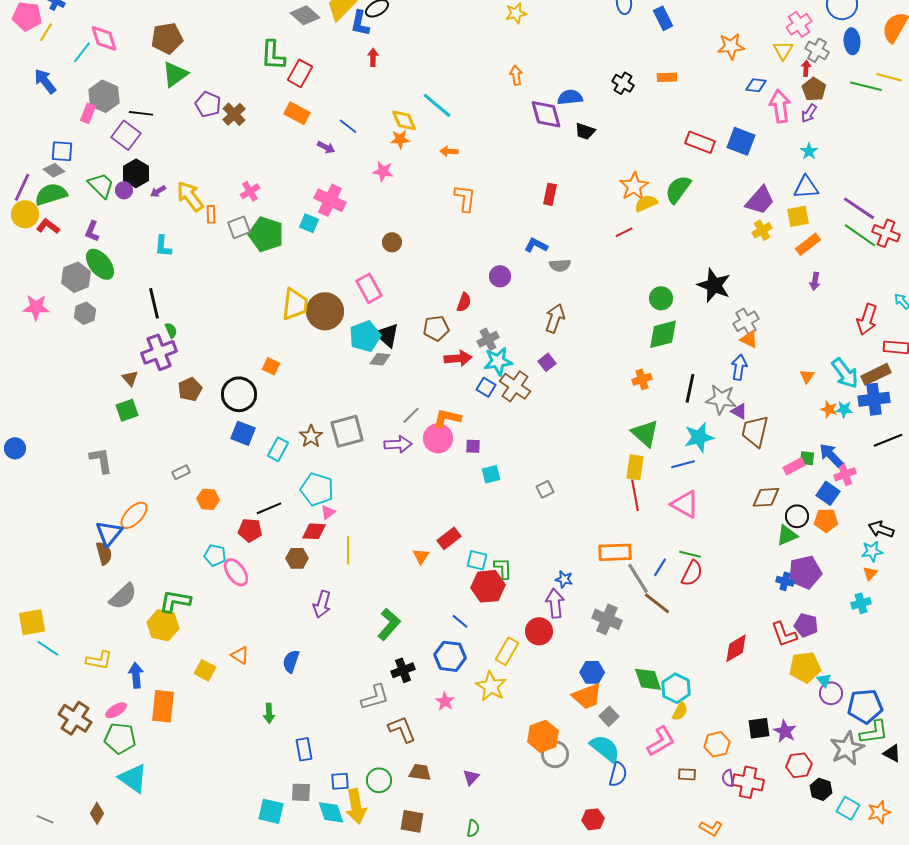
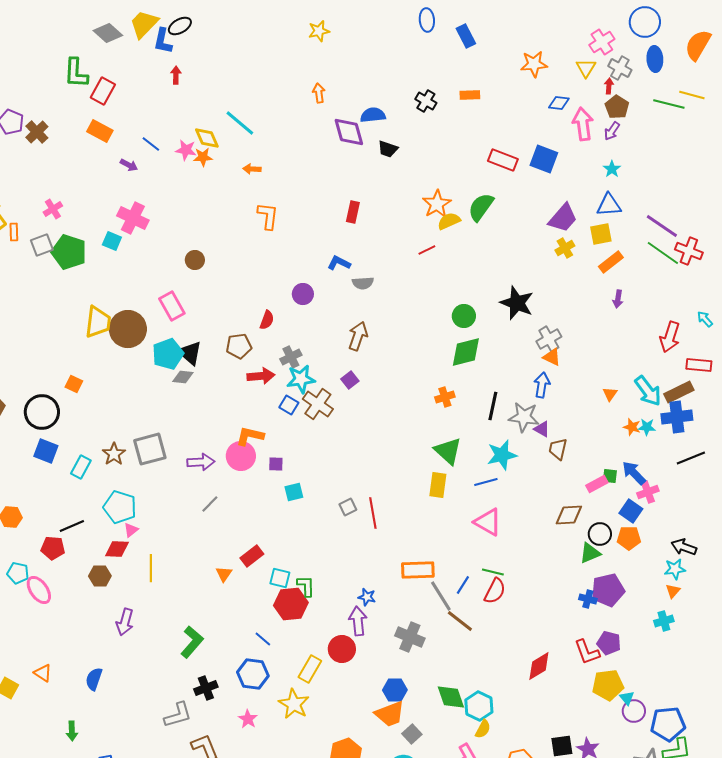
pink star: (383, 171) -> (186, 150), moved
gray line: (411, 415) -> (210, 504), moved
brown trapezoid: (755, 431) -> (558, 449), size x0.7
red line: (635, 495) -> (373, 513), moved

